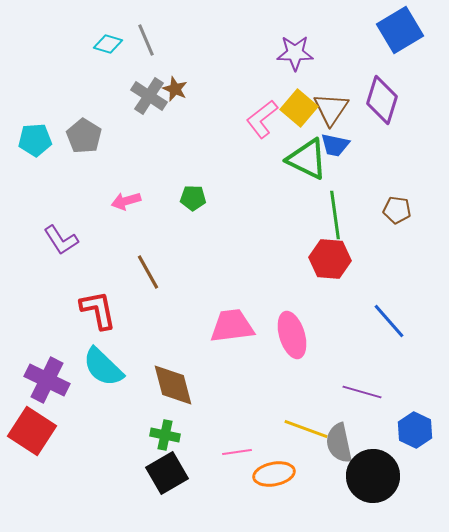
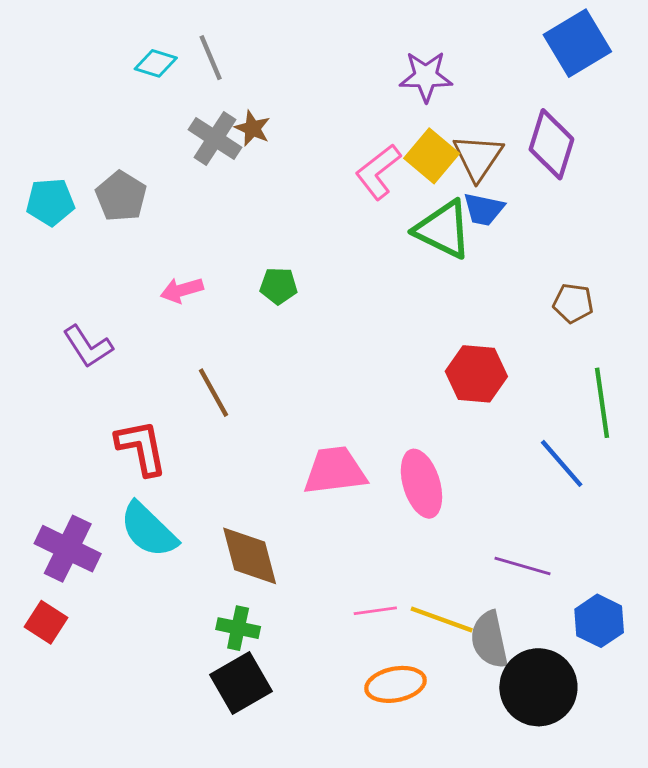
green line: (335, 215) -> (602, 403), moved
red square: (32, 431) -> (46, 622), size x0.6
pink line: (237, 452) -> (375, 611), moved

